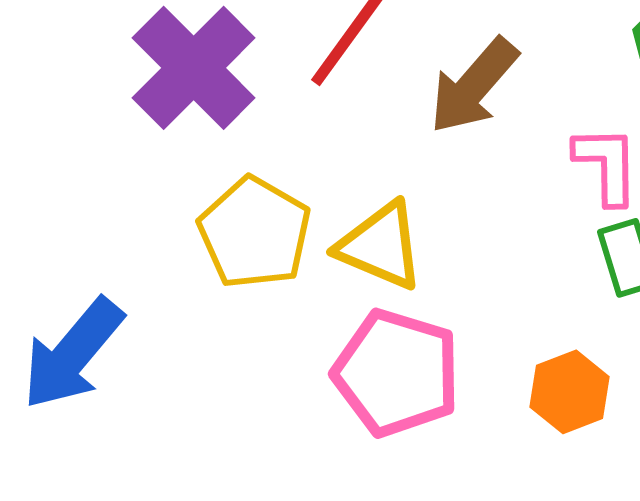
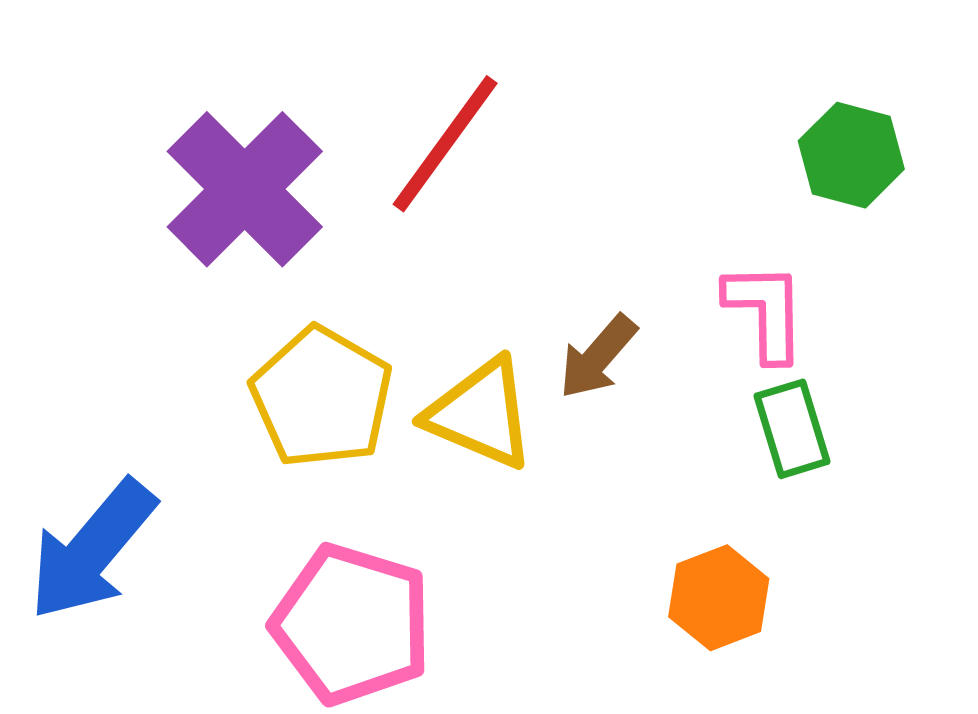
brown arrow: (474, 86) -> (598, 357), moved, size x0.7
pink pentagon: (397, 373) -> (352, 624), moved

